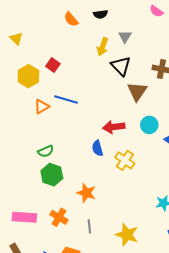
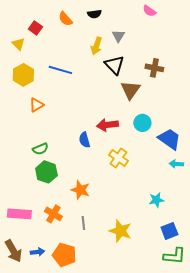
yellow triangle: (16, 39) -> (18, 44), moved
red square: (53, 65) -> (35, 28), moved
blue line: (66, 100) -> (60, 70), moved
blue semicircle: (97, 148) -> (84, 140), moved

